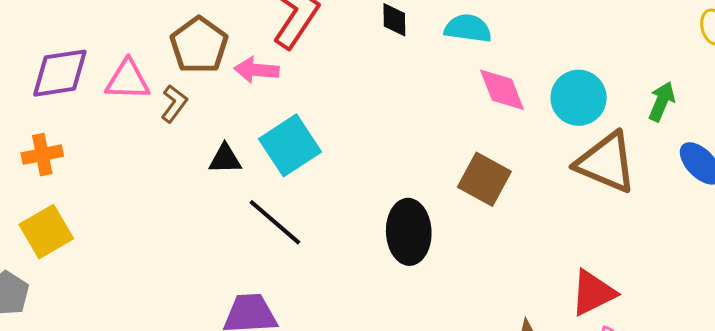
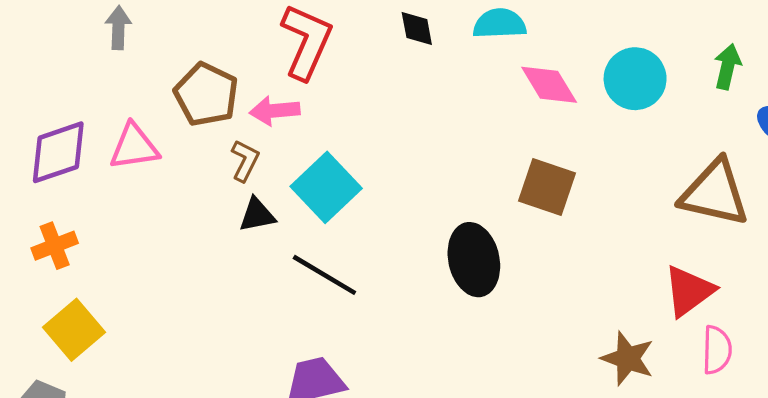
brown L-shape: (174, 104) -> (245, 161), moved
brown triangle: (606, 162) -> (715, 193), moved

